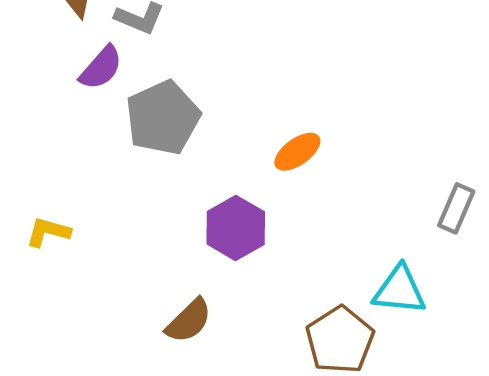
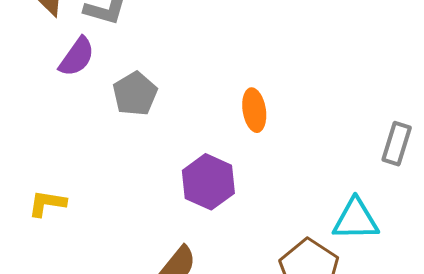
gray pentagon: (163, 118) -> (135, 94), size x0.7
orange ellipse: (297, 152) -> (254, 110), turned -57

